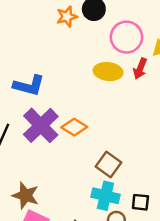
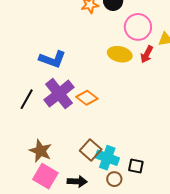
brown square: (108, 165) -> (91, 150), moved

